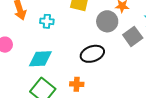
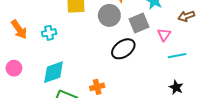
gray square: (133, 36) -> (139, 23), turned 30
black ellipse: (92, 54) -> (123, 49), moved

